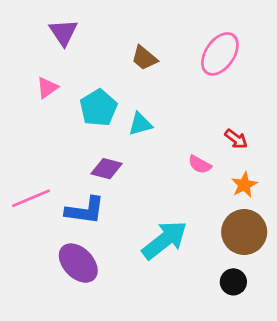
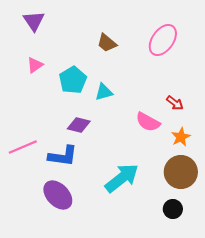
purple triangle: (63, 32) -> (34, 21), moved
pink semicircle: (200, 165) -> (148, 122), size x1.4

